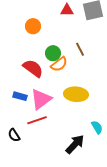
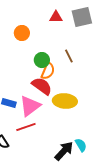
orange semicircle: (59, 64) -> (48, 71), turned -30
red semicircle: (33, 68) -> (42, 86), moved
cyan semicircle: (97, 127) -> (81, 145), moved

